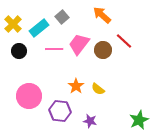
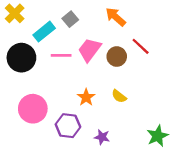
yellow cross: (13, 24) -> (15, 13), moved
black circle: (19, 51) -> (21, 58), size x1.6
yellow semicircle: (98, 89) -> (119, 96), moved

